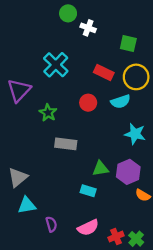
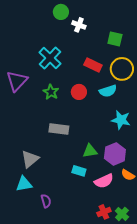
green star: (48, 113) -> (51, 92), moved
gray triangle: (18, 177) -> (30, 159), moved
pink semicircle: (88, 228) -> (104, 181), moved

